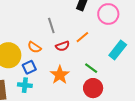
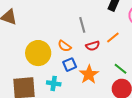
blue square: (29, 67) -> (70, 65), moved

